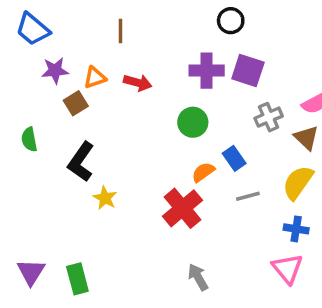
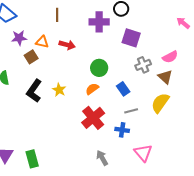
purple cross: (207, 71) -> (99, 22), moved
orange triangle: (95, 77) -> (42, 42), turned 32
orange semicircle: (203, 172) -> (92, 89), moved
yellow star: (105, 198) -> (59, 90), moved
blue cross: (296, 229) -> (122, 130), moved
pink triangle: (287, 269) -> (143, 153), moved

